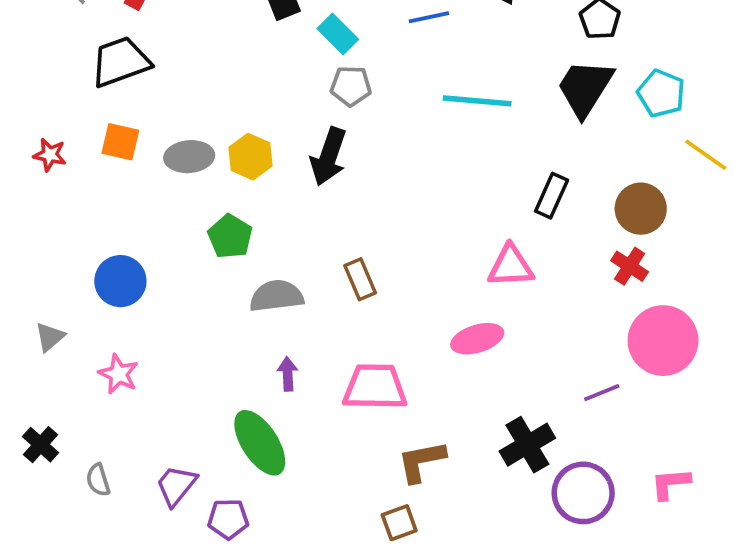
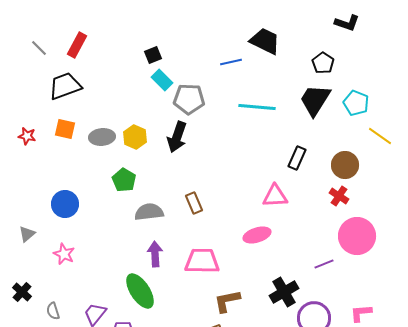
cyan rectangle: (338, 34) -> (162, 80), moved
gray pentagon: (351, 86) -> (189, 99), size x1.4
purple arrow: (288, 374) -> (155, 254), size x1.4

